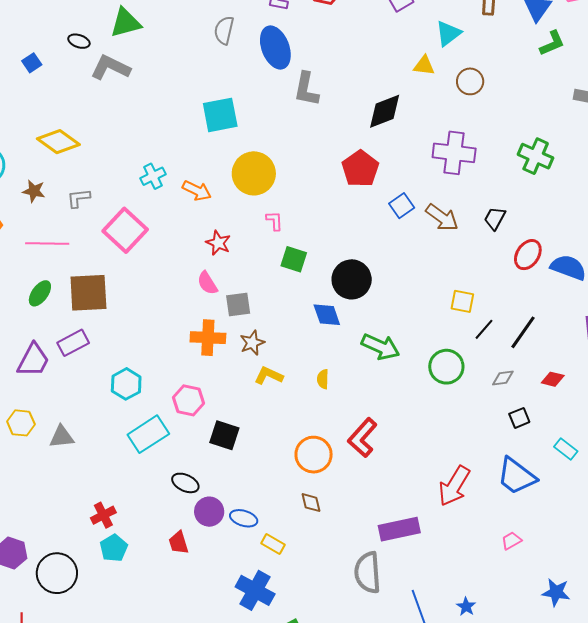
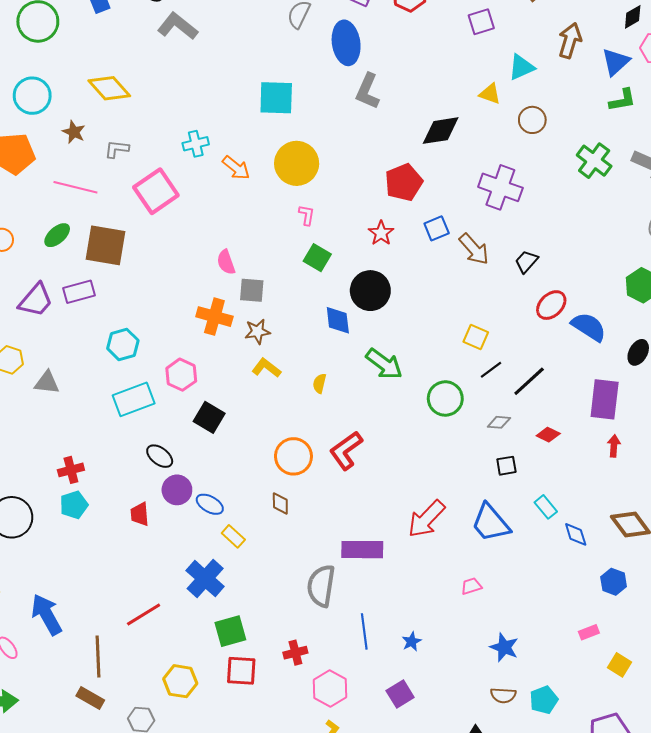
green cross: (536, 156) -> (594, 161), moved
red star: (218, 243) -> (381, 233), moved

